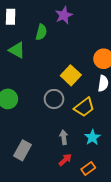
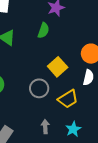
green semicircle: (41, 32) -> (43, 30), moved

